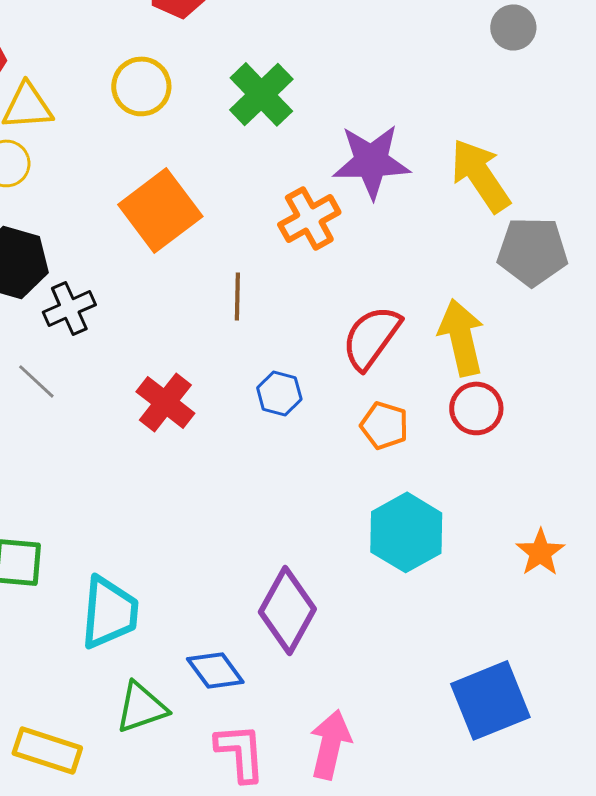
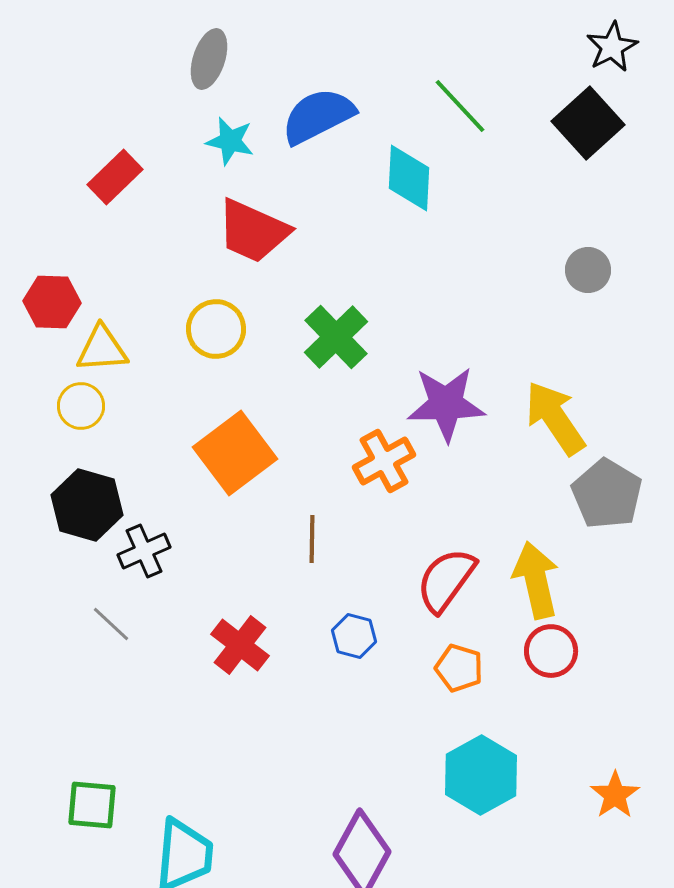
gray pentagon: (532, 251) -> (607, 494), turned 30

